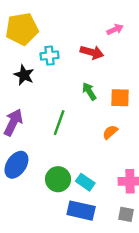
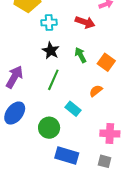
black star: (24, 75) -> (51, 51), moved
orange square: (120, 98) -> (106, 62), turned 30
cyan rectangle: (85, 182) -> (73, 109), moved

